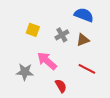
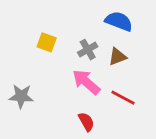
pink arrow: (47, 61) -> (86, 82), moved
gray star: (25, 72) -> (21, 96), moved

